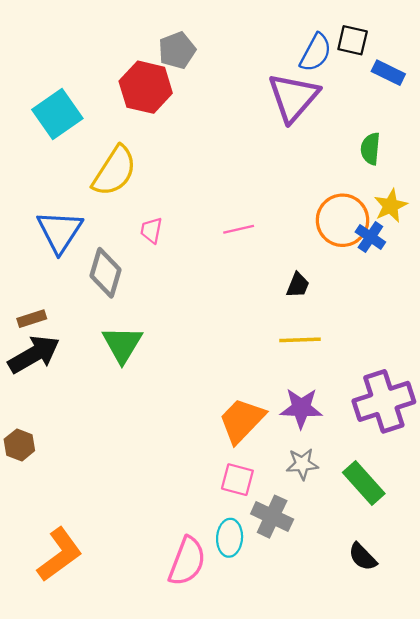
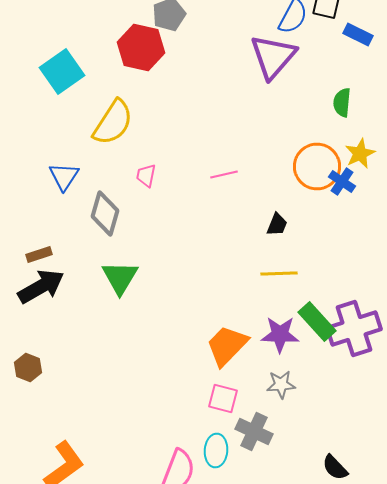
blue triangle: (60, 231) -> (64, 176), size x0.7
green rectangle: (364, 483) -> (317, 322), moved

